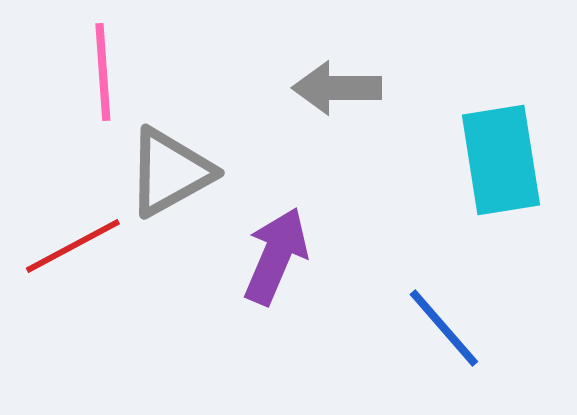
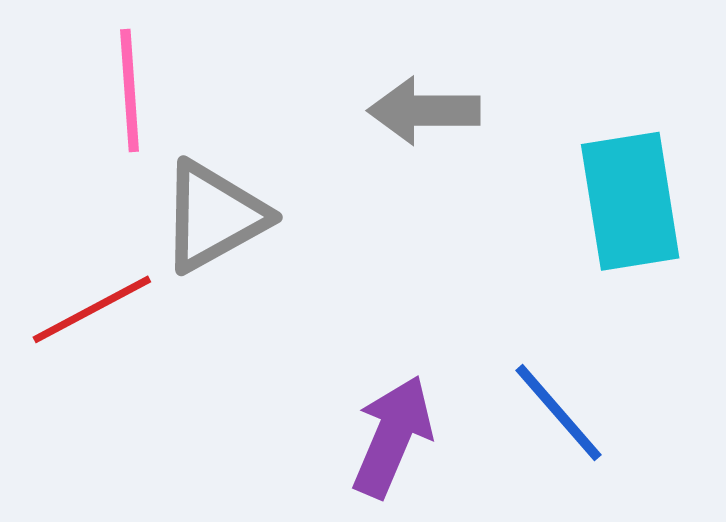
purple arrow: (276, 256) -> (392, 436), moved

